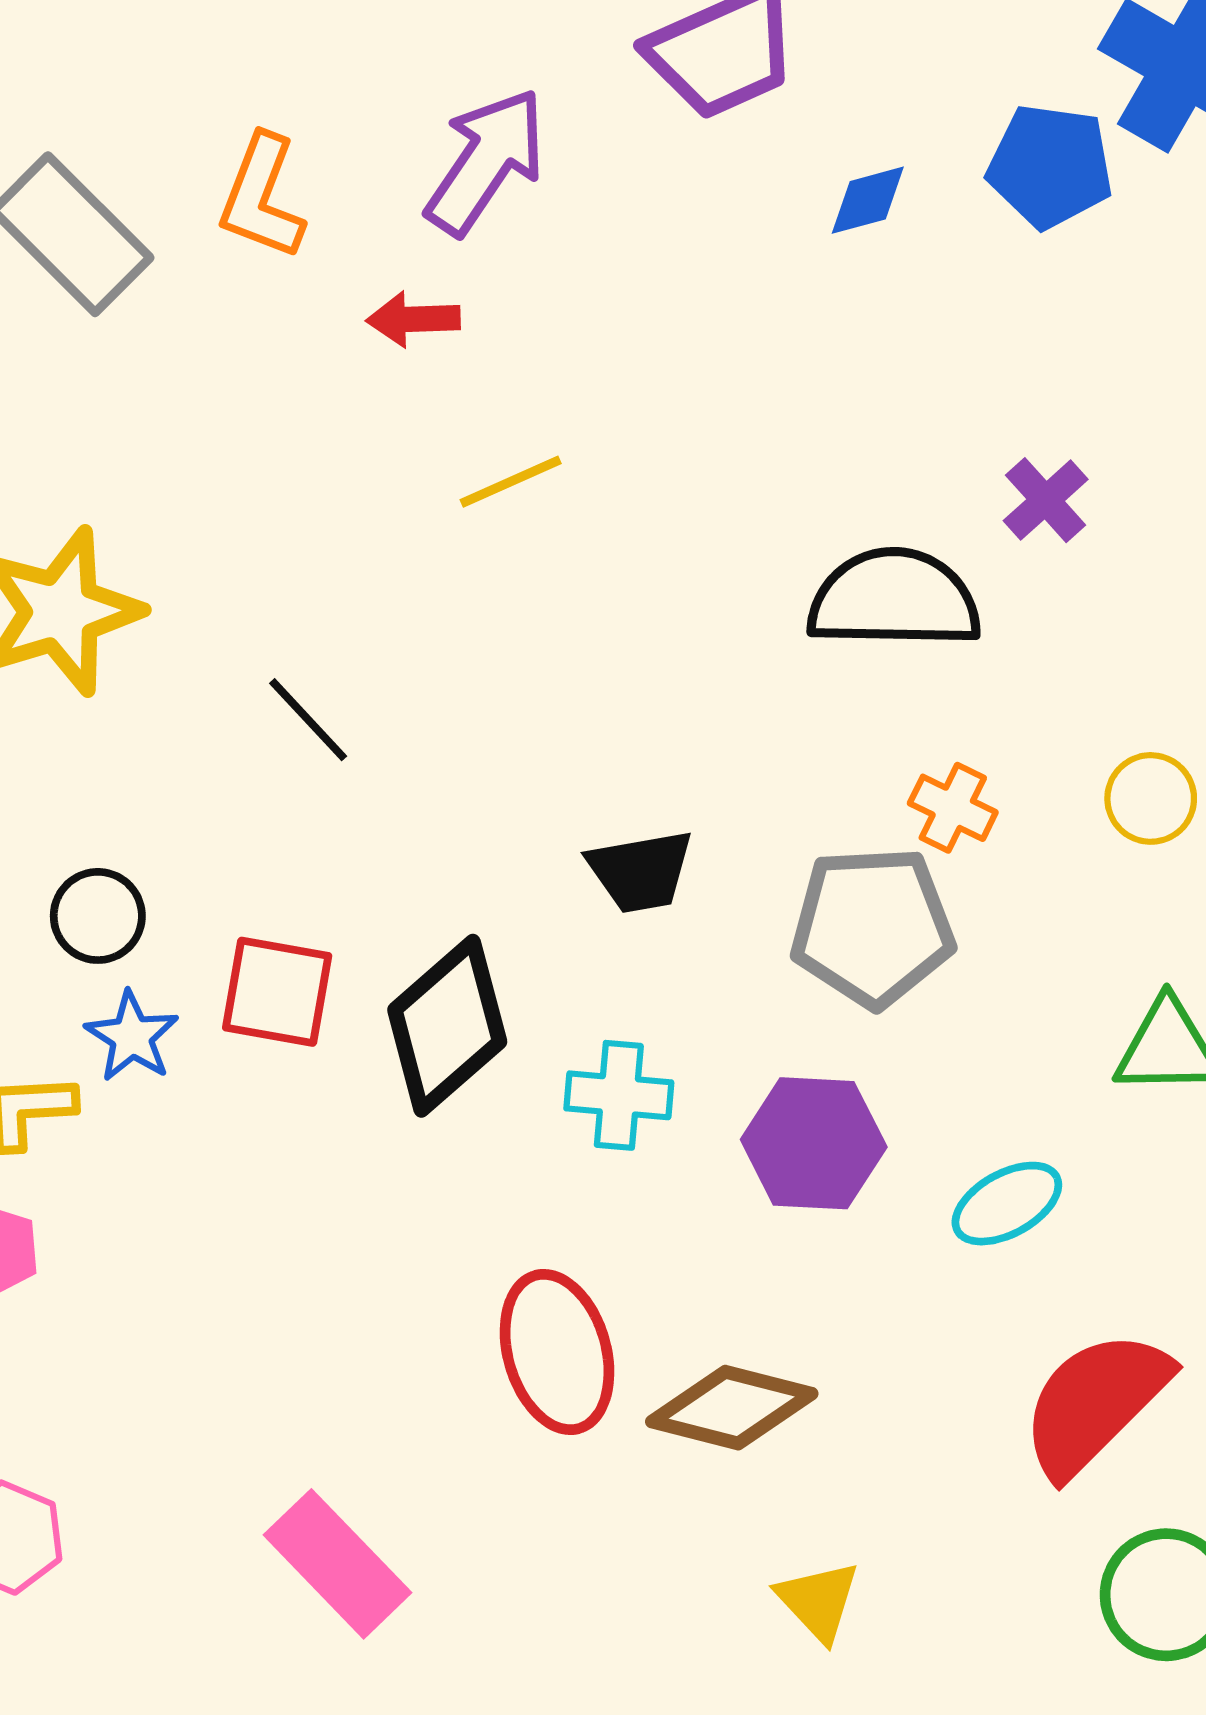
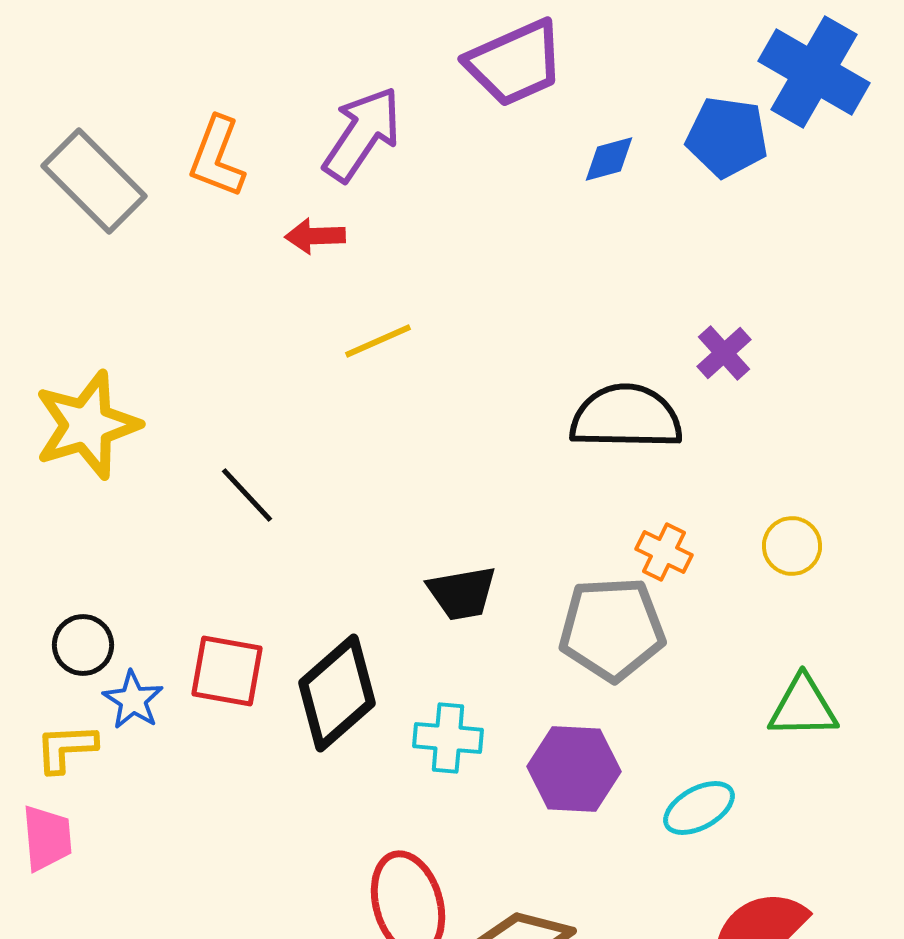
black circle: (98, 916) -> (83, 645), moved

